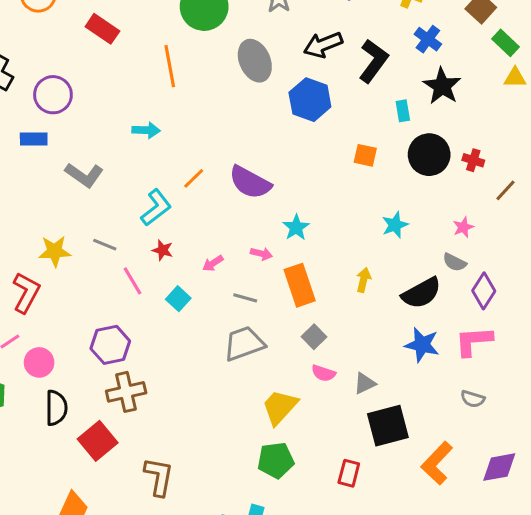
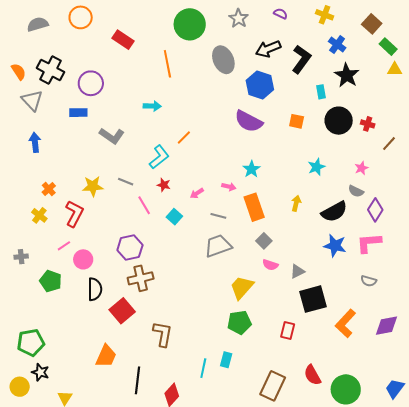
purple semicircle: (250, 182) -> (249, 121), moved

